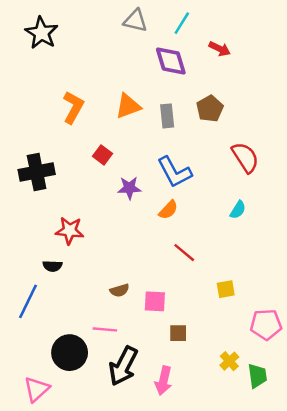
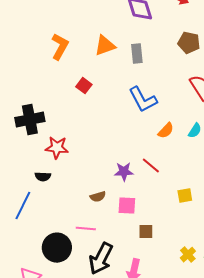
brown pentagon: (210, 109) -> (189, 43), moved, turned -30
black cross: (37, 172) -> (30, 120), moved
purple star: (129, 188) -> (124, 172), moved
orange semicircle: (168, 210) -> (166, 131), moved

